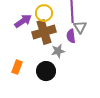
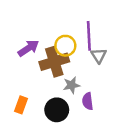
yellow circle: (44, 13) -> (65, 46), moved
purple semicircle: (71, 36) -> (88, 101), moved

